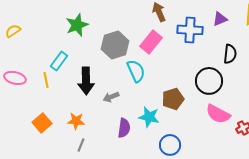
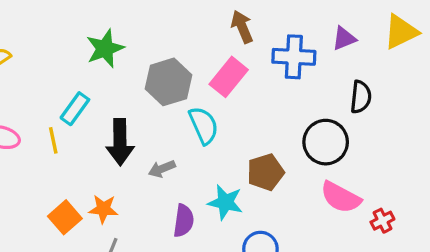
orange square: (42, 123) -> (65, 217), moved

